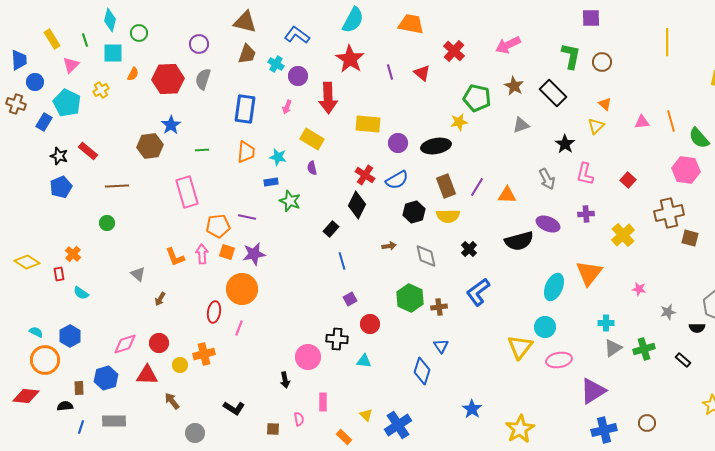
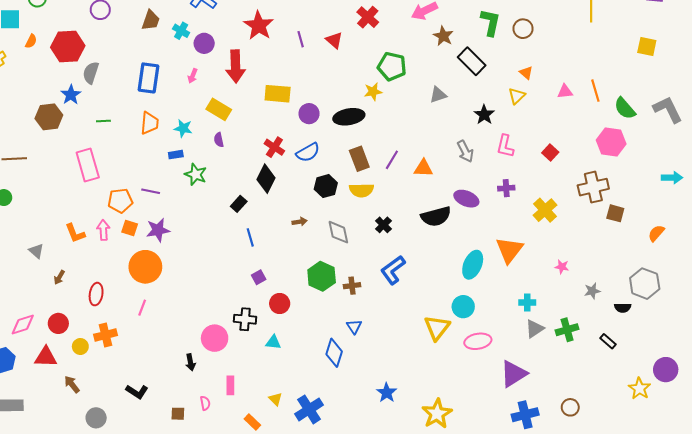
gray semicircle: (203, 79) -> (91, 73), moved
brown star: (514, 86) -> (443, 36), moved
red ellipse: (214, 312) -> (96, 294), moved

